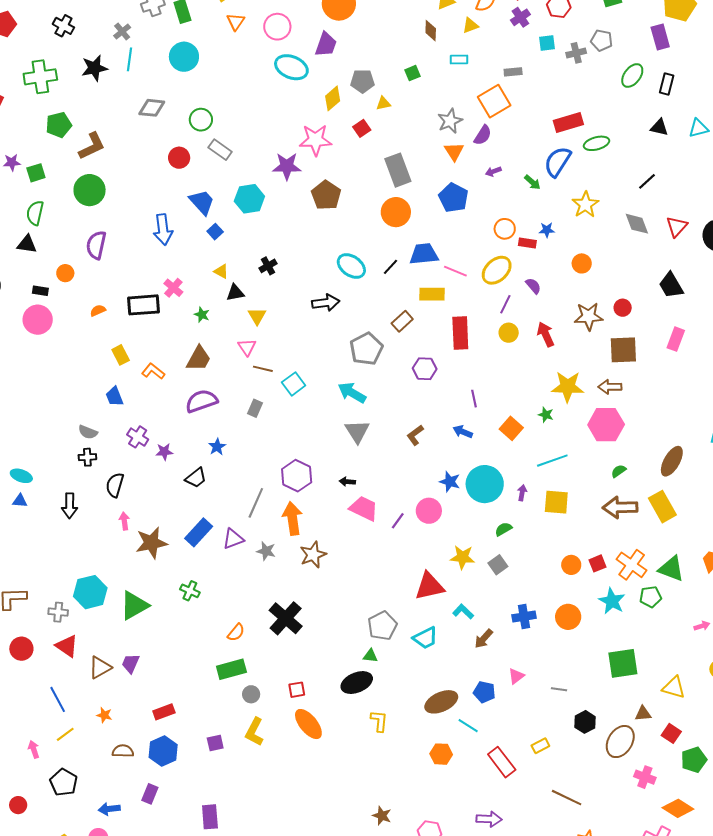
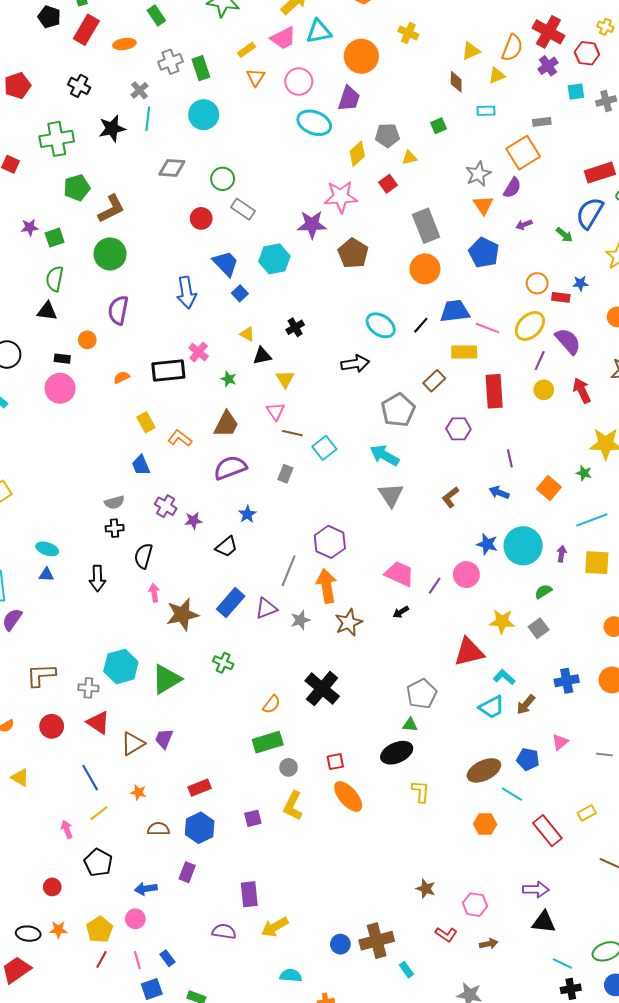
purple semicircle: (533, 286) -> (568, 341), size x1.6
gray semicircle: (88, 432) -> (114, 502), turned -36
black arrow: (347, 482) -> (401, 612), moved, turned -35
gray star: (266, 551) -> (300, 620), turned -30
cyan trapezoid: (425, 638) -> (492, 707), moved

